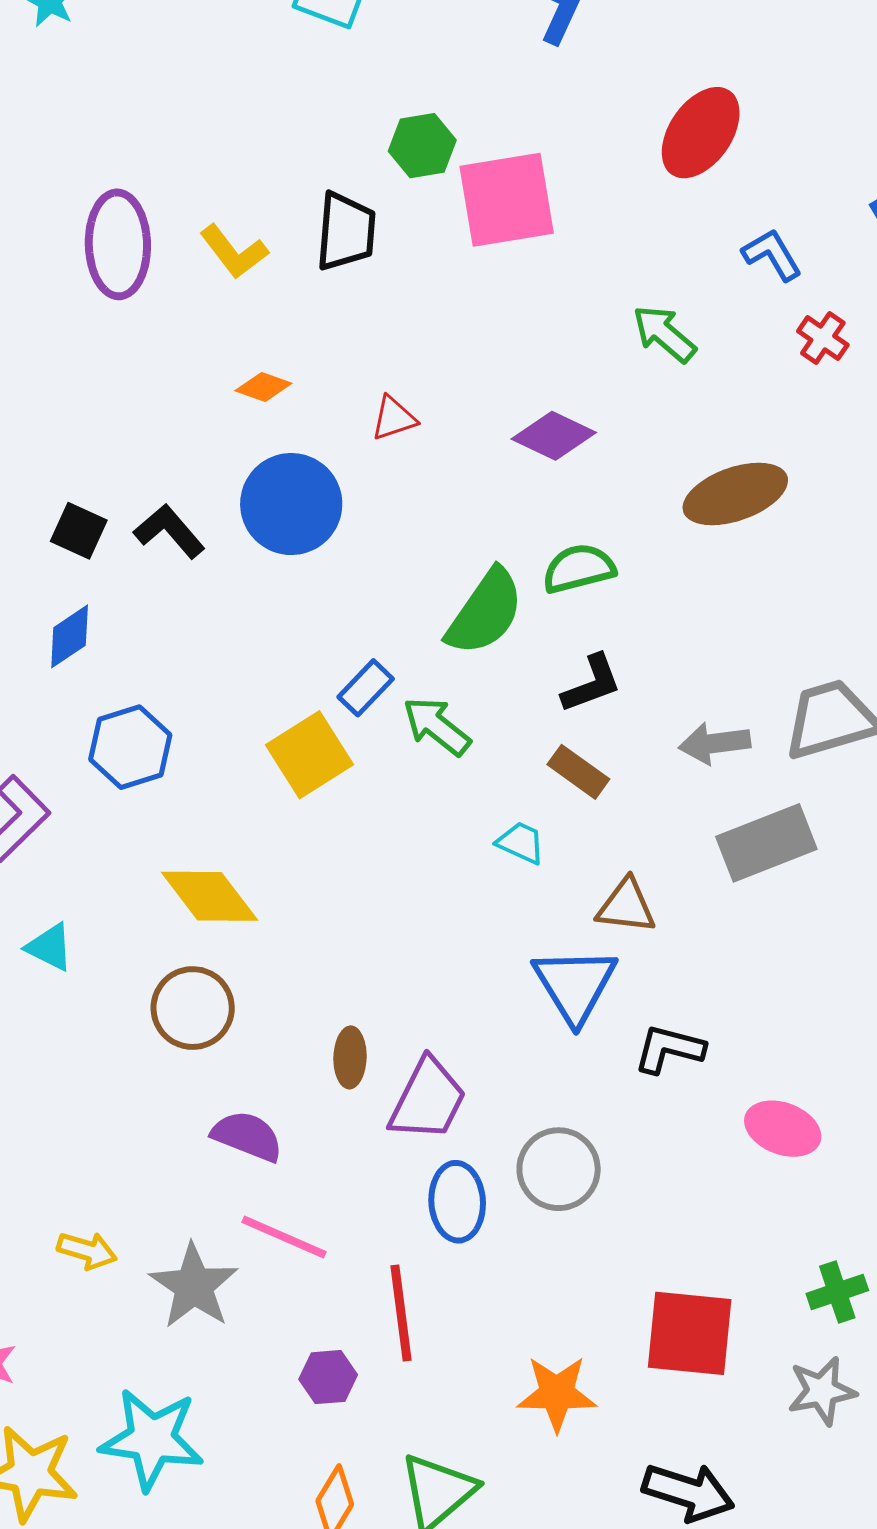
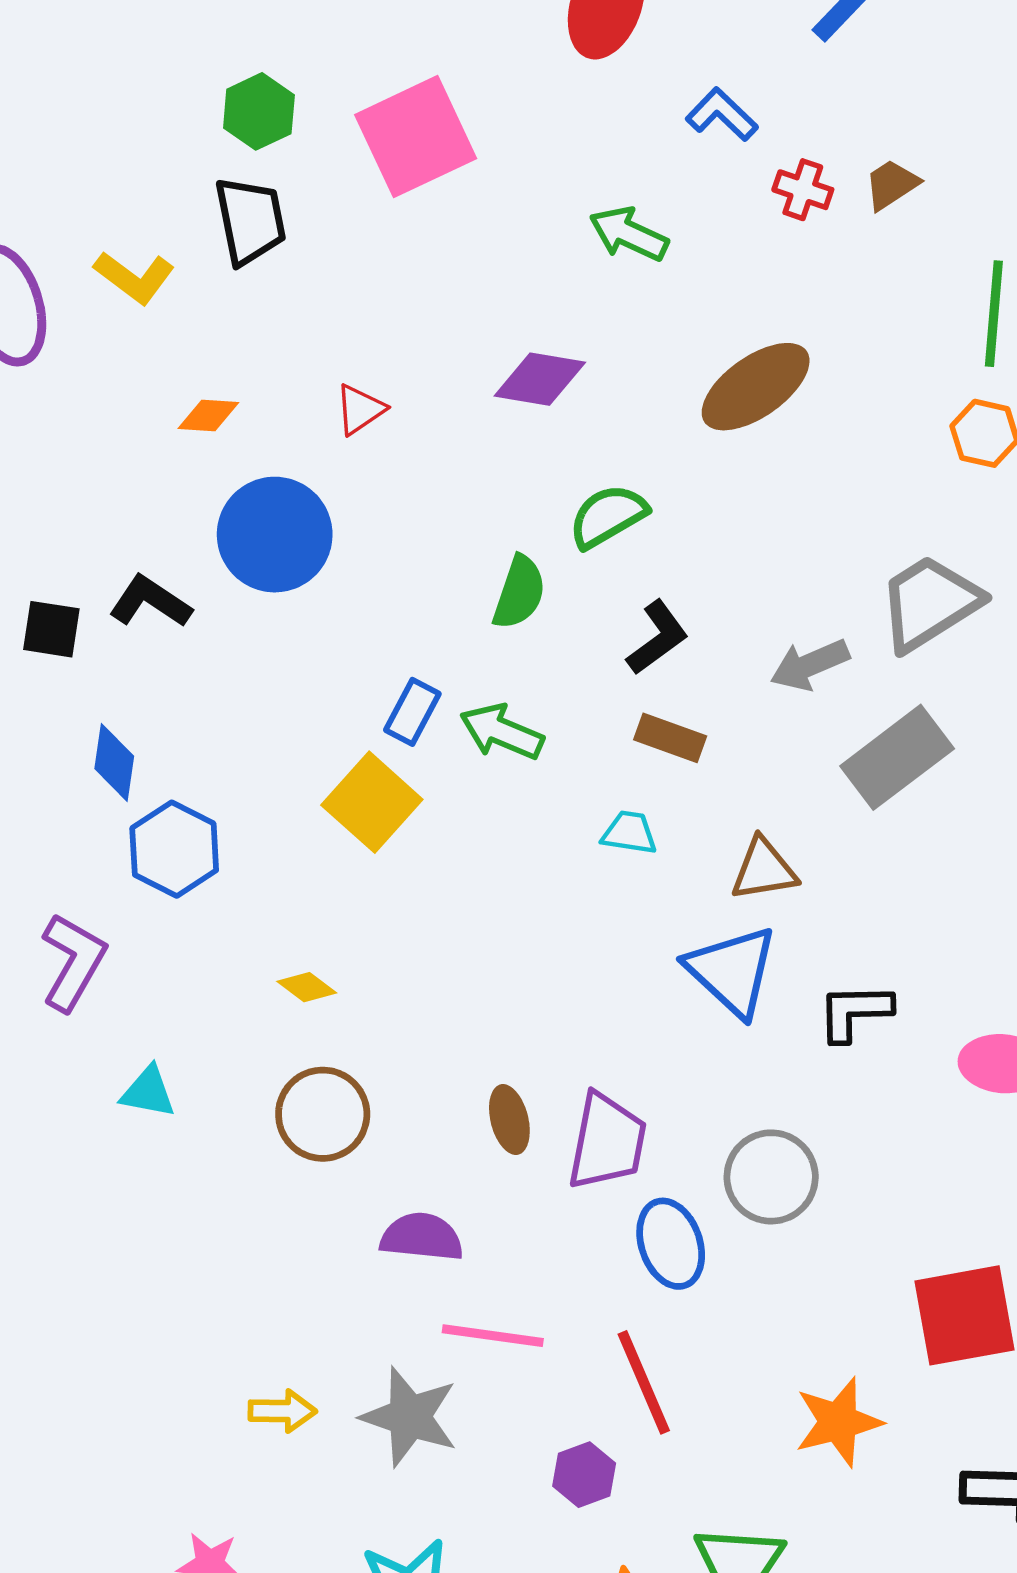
green hexagon: (422, 146) -> (259, 111), moved
green semicircle: (485, 612) -> (519, 592), size x0.7
blue diamond: (70, 636) -> (114, 762), moved, turned -32
yellow diamond: (210, 896) -> (307, 987), size x0.5

